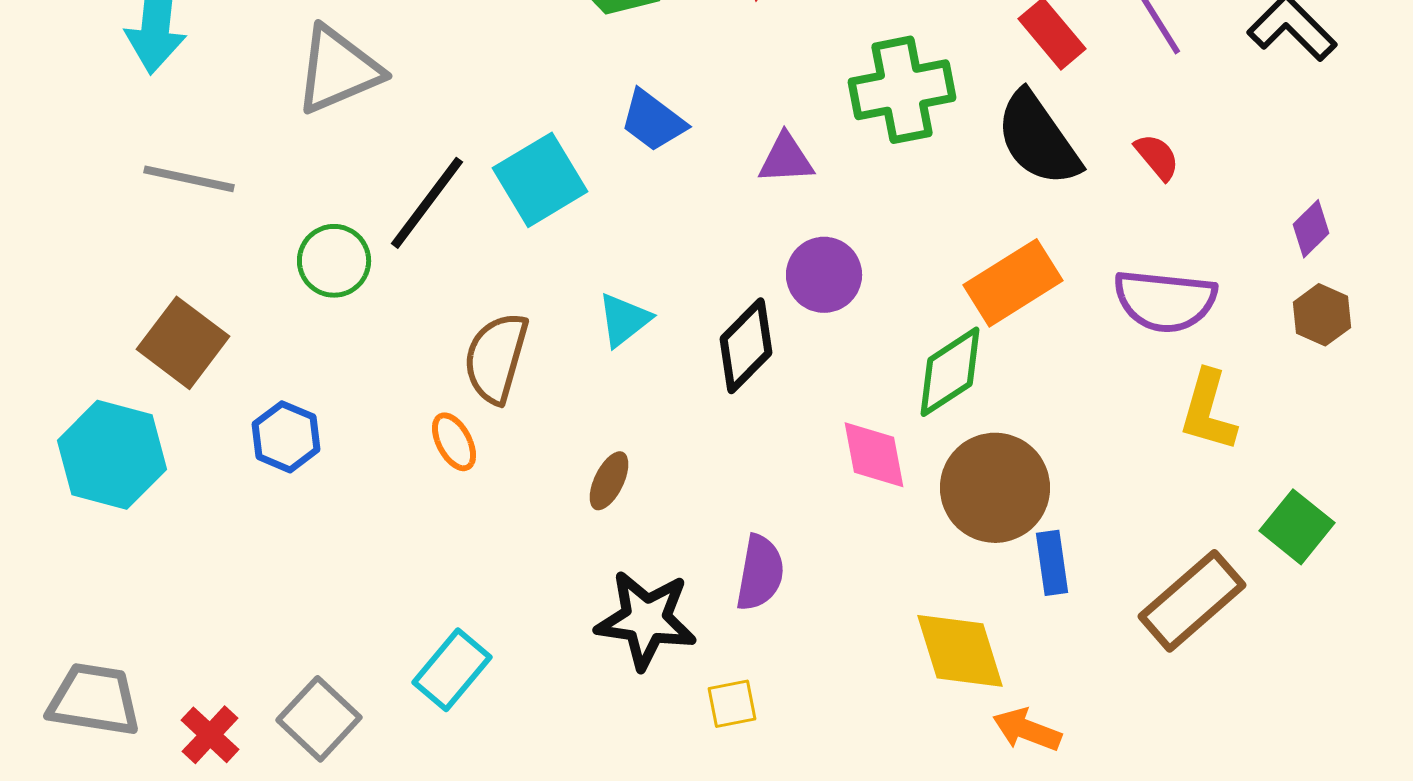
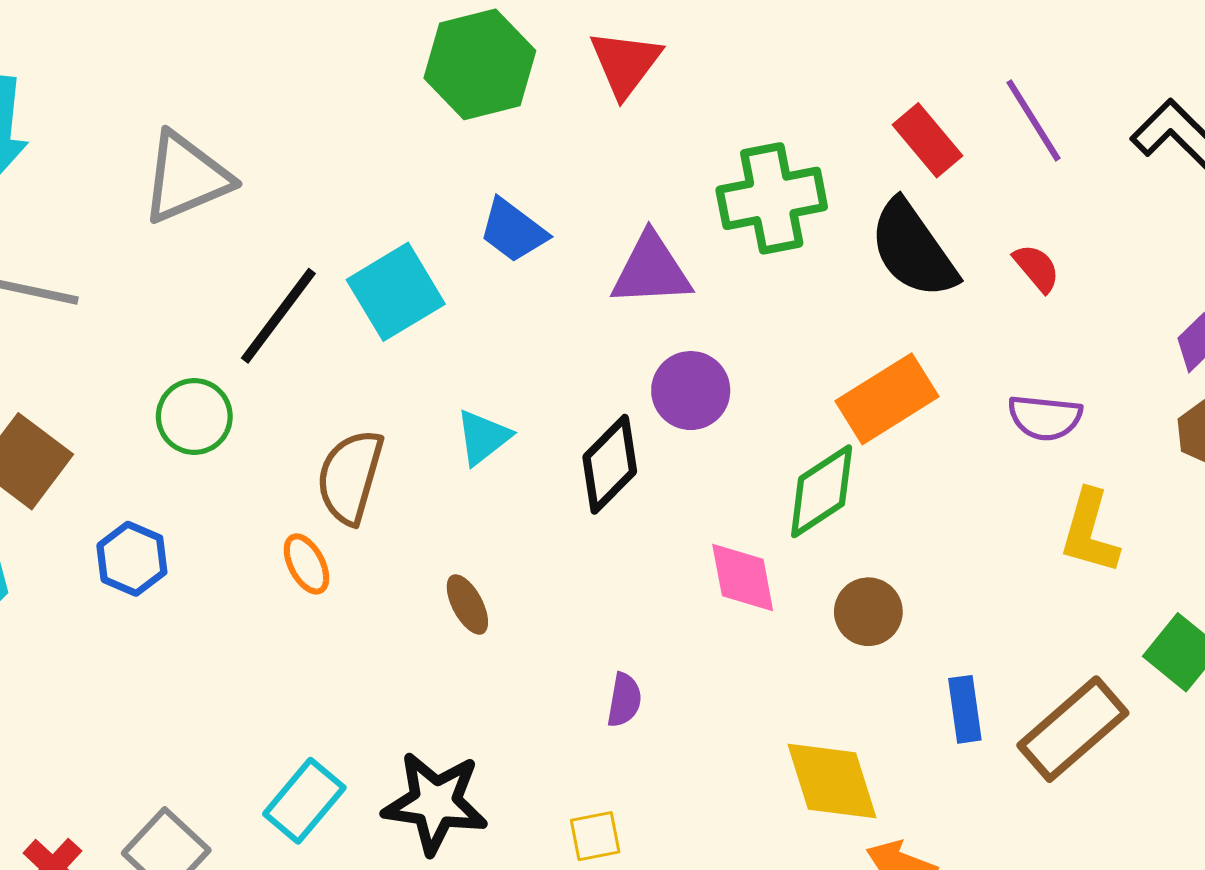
purple triangle: (786, 159) -> (651, 270), size x1.4
green circle: (334, 261) -> (194, 416), moved
purple semicircle: (1165, 301) -> (1045, 418), size x0.7
brown ellipse: (609, 481) -> (467, 604), turned -54
brown circle: (995, 488) -> (868, 612), size x0.6
blue rectangle: (1052, 563) -> (965, 709), moved
purple semicircle: (760, 573) -> (624, 700), size x0.7
black star: (646, 620) -> (435, 803), moved

